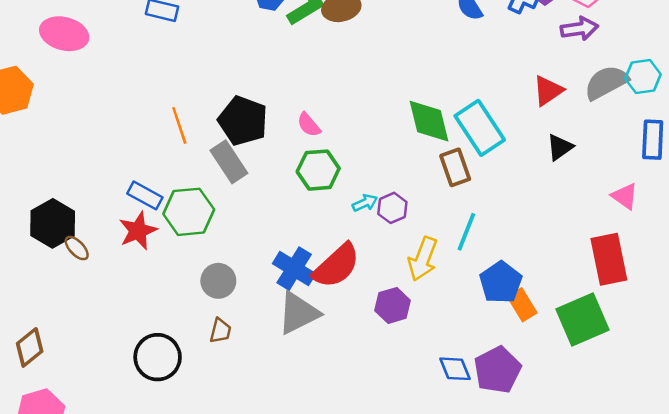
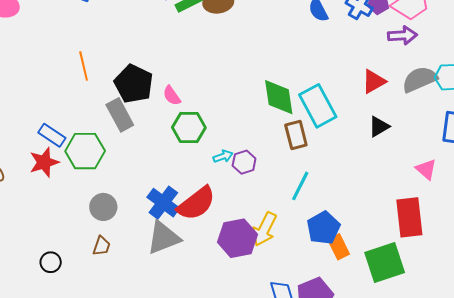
orange line: (179, 125) -> (84, 66), moved
pink semicircle: (309, 125) -> (172, 96), moved
yellow arrow: (423, 259) -> (264, 229), moved
purple hexagon: (393, 305) -> (237, 238), size x1.4
black circle: (158, 357) -> (51, 262), size x0.6

